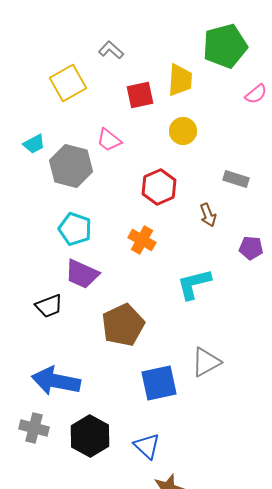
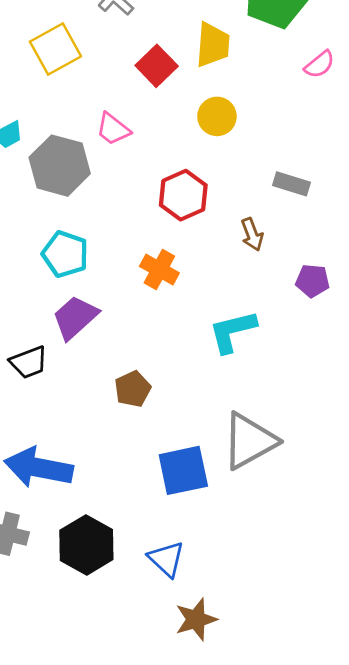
red square: (140, 95) -> (157, 66), turned -32
purple trapezoid: (82, 274) -> (75, 317), turned 114
brown pentagon: (123, 325) -> (133, 389), size x0.6
gray triangle: (206, 362) -> (249, 441), size x1.4

